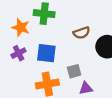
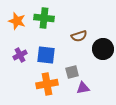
orange star: (21, 27) -> (17, 21), moved

